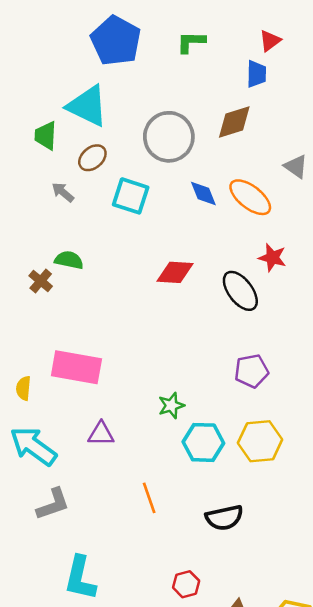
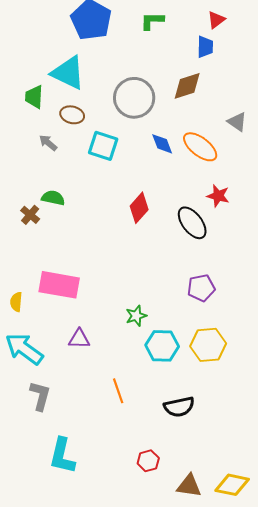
brown ellipse: (92, 158) -> (72, 115), turned 55
red diamond: (175, 272) -> (139, 208), turned -52
gray L-shape: (53, 504) -> (40, 396), turned -56

